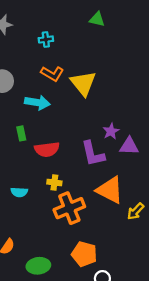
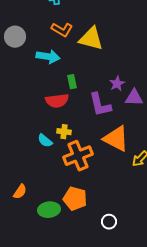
yellow triangle: (83, 83) -> (91, 39), turned -36
green rectangle: (21, 133) -> (72, 82), moved
cyan semicircle: (19, 192) -> (45, 141), moved, turned 35
orange pentagon: (84, 254) -> (75, 199), moved

